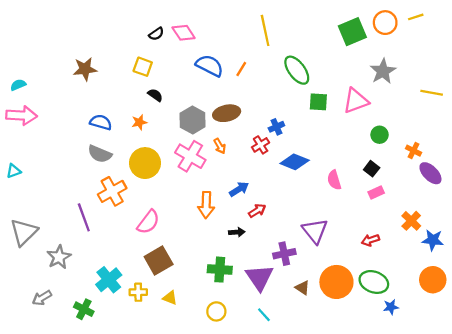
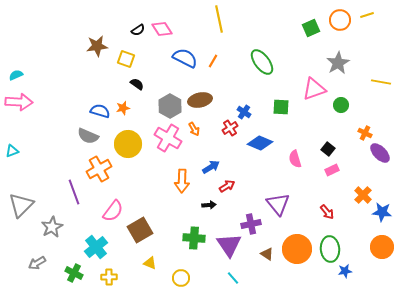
yellow line: (265, 30) -> (219, 19), moved
green square: (352, 32) -> (311, 28), size x0.7
brown star: (85, 69) -> (97, 46), moved
green square: (318, 102) -> (281, 107), moved
blue semicircle: (101, 122) -> (100, 111), moved
blue cross: (276, 127) -> (244, 112), turned -32
green circle: (380, 135) -> (341, 105), moved
pink semicircle: (148, 222) -> (113, 211), moved
red arrow: (370, 240) -> (327, 212), turned -112
green ellipse: (374, 282) -> (330, 249), turned 65
yellow cross: (138, 292) -> (109, 277), moved
yellow circle: (216, 311) -> (181, 278), moved

